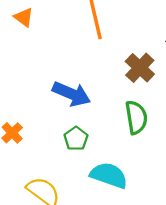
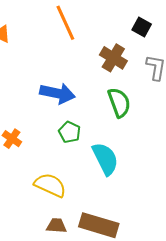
cyan semicircle: (109, 175) -> (105, 159), turned 56

